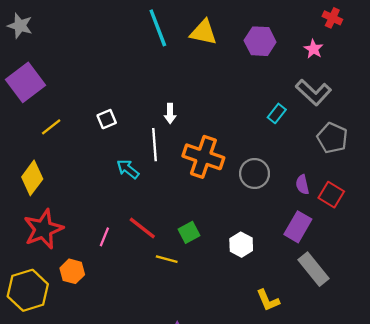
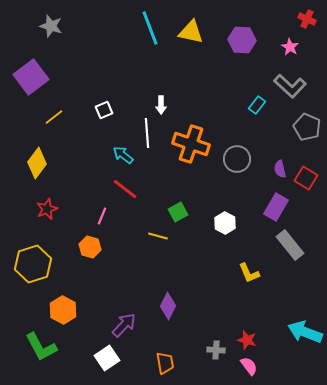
gray star: (20, 26) -> (51, 26), moved
red line: (142, 228) -> (125, 189), moved
red star: (43, 229) -> (47, 209), size x0.6
orange hexagon: (72, 271) -> (90, 247), moved

